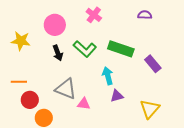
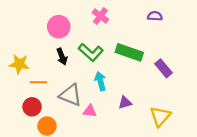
yellow star: (21, 41) -> (19, 64), moved
cyan arrow: (108, 76) -> (100, 81), moved
orange line: (19, 82) -> (38, 82), moved

